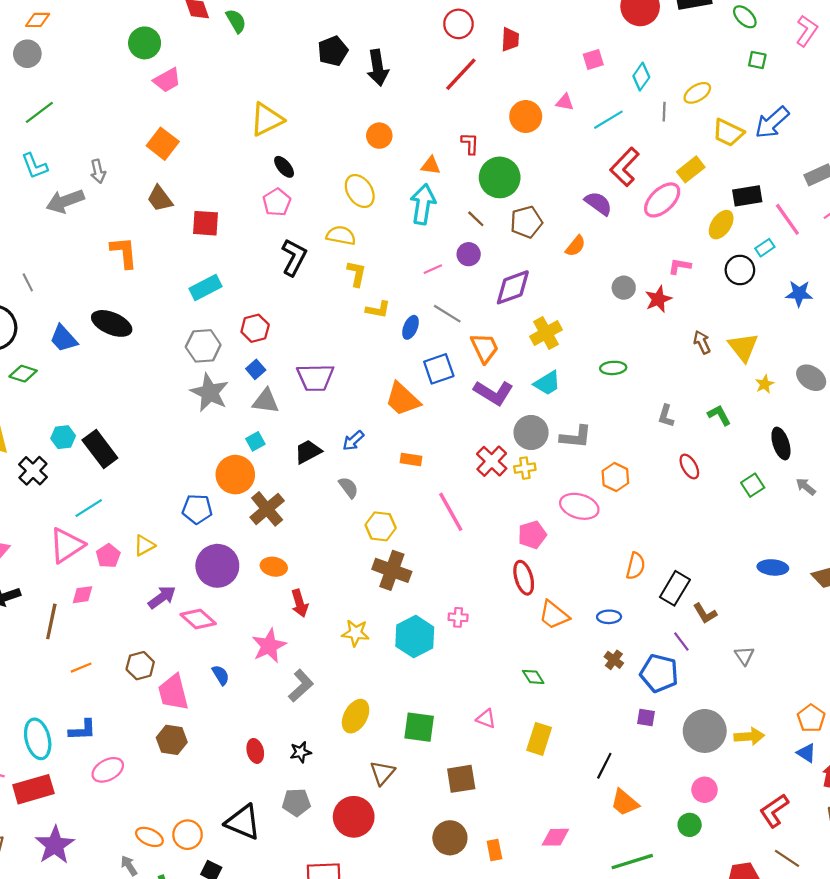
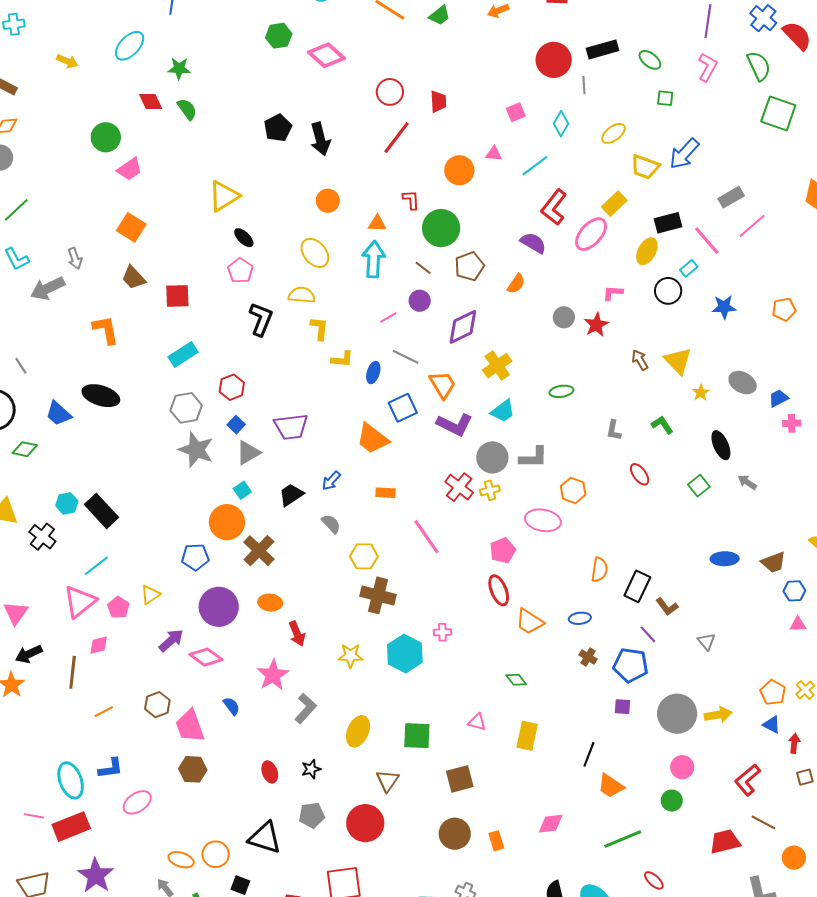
gray line: (664, 112) -> (584, 85), moved
gray triangle: (266, 401) -> (248, 453), turned -32

